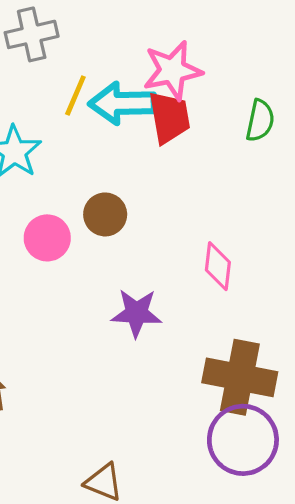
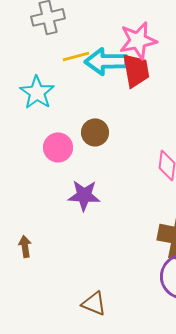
yellow line: (75, 95) -> (76, 56), turned 52
purple star: (136, 313) -> (84, 195), moved

